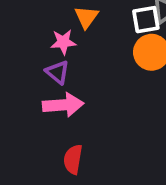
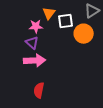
white square: (146, 20) -> (66, 21), moved

